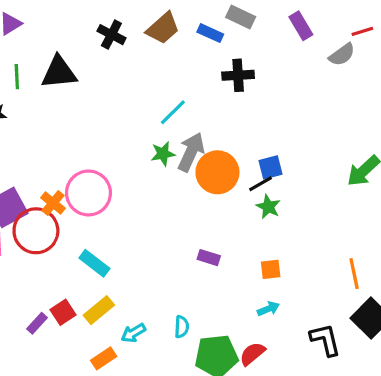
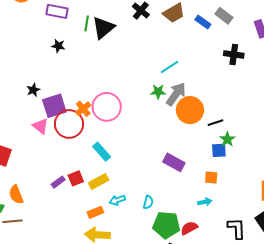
black triangle: (59, 72) -> (103, 28), turned -45
black cross: (238, 75) -> (234, 54), moved
green line: (17, 77) -> (87, 23), moved
blue square: (271, 167) -> (219, 150), moved
green star: (268, 207) -> (227, 139), moved
purple rectangle: (209, 258) -> (174, 162), size x1.5

